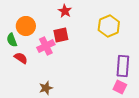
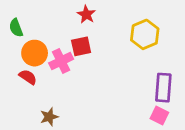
orange circle: (26, 26) -> (35, 53), moved
green semicircle: (12, 40) -> (16, 28), moved
brown star: (46, 88) -> (49, 117), moved

